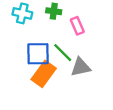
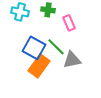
blue square: (38, 54) -> (34, 48), turned 30

